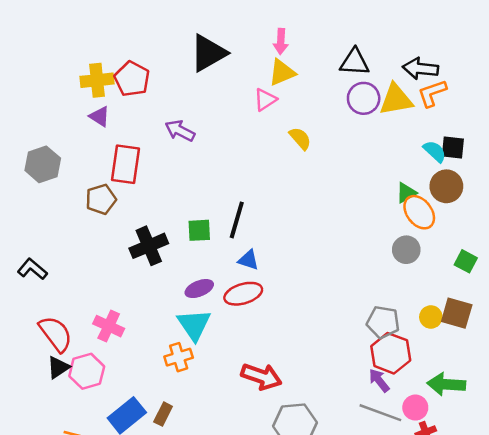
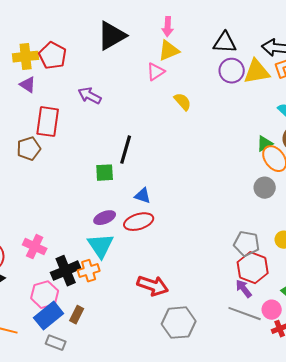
black line: (237, 220) -> (126, 150), moved
black cross: (149, 246) -> (66, 271), moved
pink hexagon: (87, 371) -> (45, 295), moved

